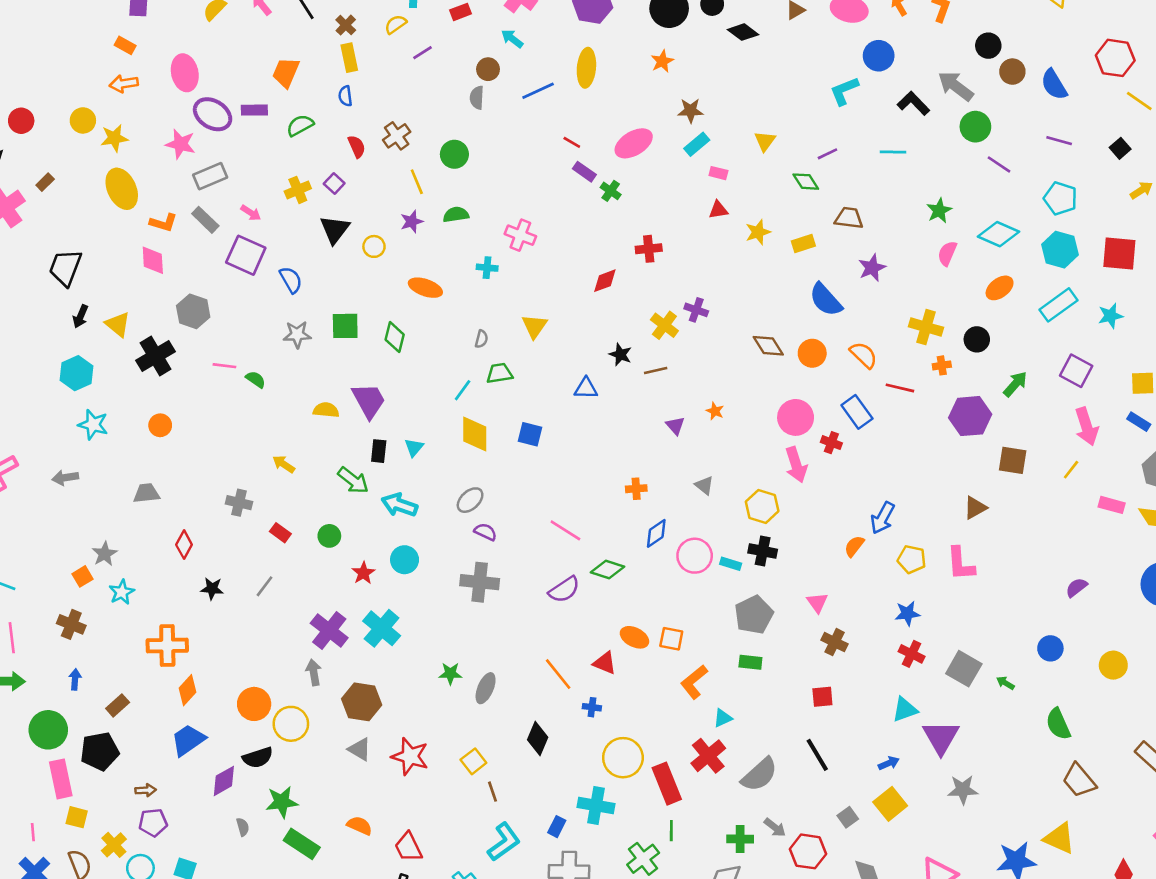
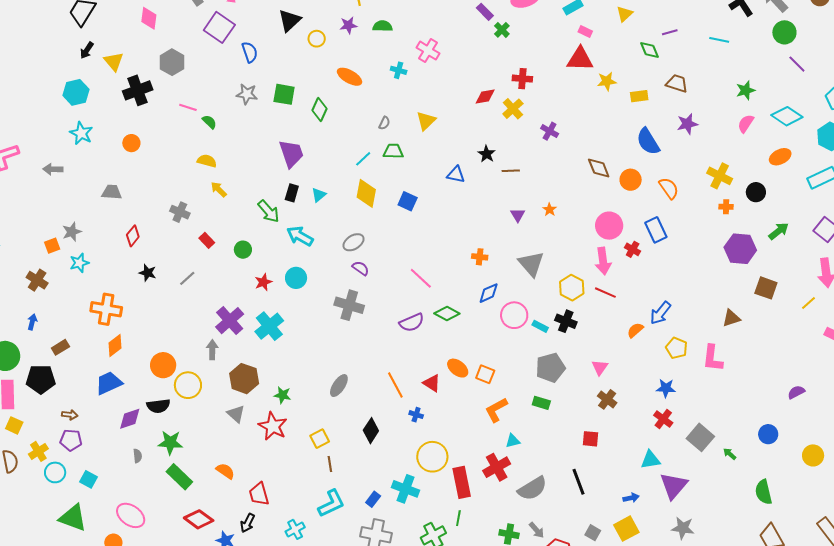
red triangle: (718, 210) -> (580, 59), size x1.8
yellow cross: (664, 325) -> (513, 109), moved
red line: (900, 388) -> (605, 293), moved
yellow semicircle: (326, 410) -> (207, 161), moved
gray triangle: (704, 485) -> (531, 264), size x1.8
green star: (450, 674) -> (282, 395), moved
gray square: (848, 817) -> (593, 533), turned -35

